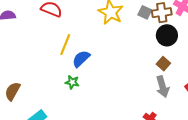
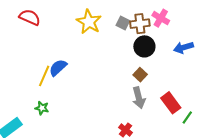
yellow line: (65, 45) -> (44, 76), moved
green star: (72, 82) -> (42, 108), moved

